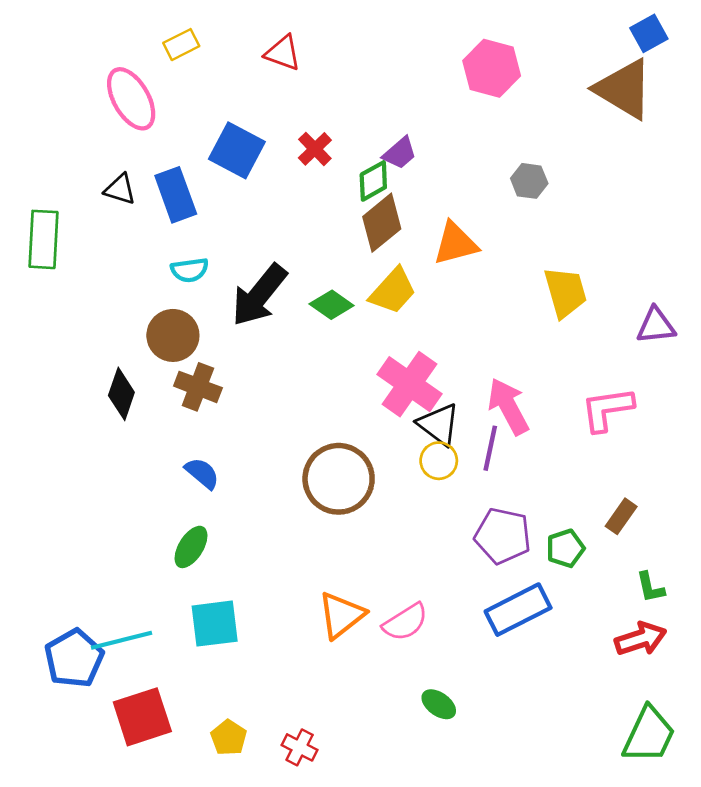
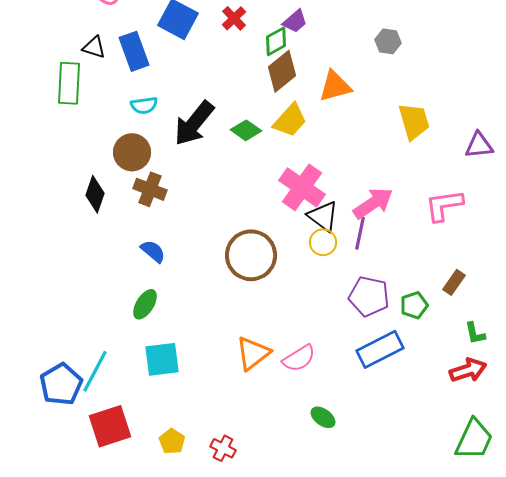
green rectangle: (43, 239) -> (69, 83), moved
pink arrow: (508, 406) -> (373, 203), turned 84
cyan line: (121, 640) -> (95, 371), turned -48

